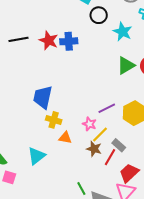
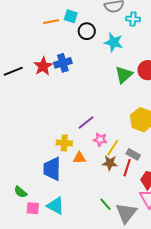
red star: (49, 40) -> (43, 66), turned 30
blue trapezoid: (43, 97) -> (52, 169), moved
purple line: (107, 108) -> (86, 122), moved
cyan triangle: (36, 156) -> (56, 206), moved, turned -42

